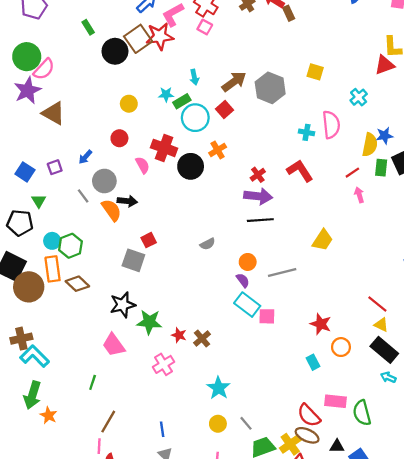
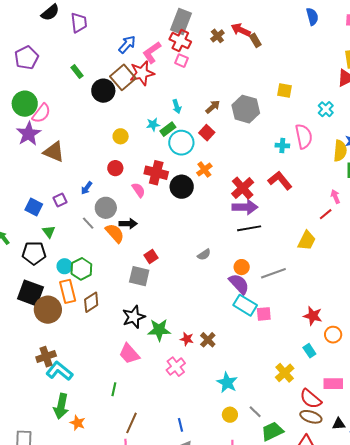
brown arrow: (234, 82) -> (213, 107), size x0.7
red line: (352, 173) -> (326, 214), moved
red cross: (258, 175) -> (243, 188), size x1.6
purple semicircle: (243, 280) -> (239, 284), size x1.6
brown diamond: (77, 284) -> (91, 302), turned -70
yellow cross: (290, 444) -> (285, 373), moved

